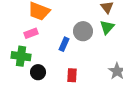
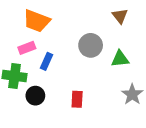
green triangle: (107, 27) -> (120, 59), moved, turned 42
blue rectangle: (64, 44) -> (46, 61), moved

